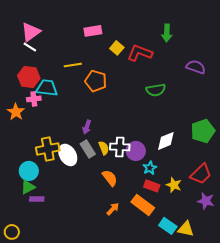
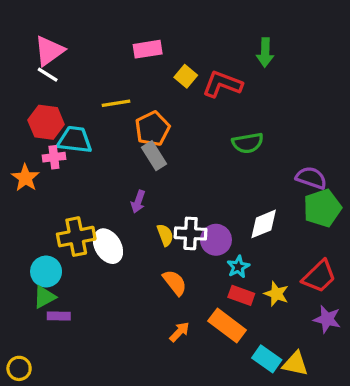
purple semicircle: (196, 67) -> (311, 178), moved
orange pentagon: (96, 81) -> (152, 129), turned 30
gray rectangle: (88, 149) -> (154, 156), moved

